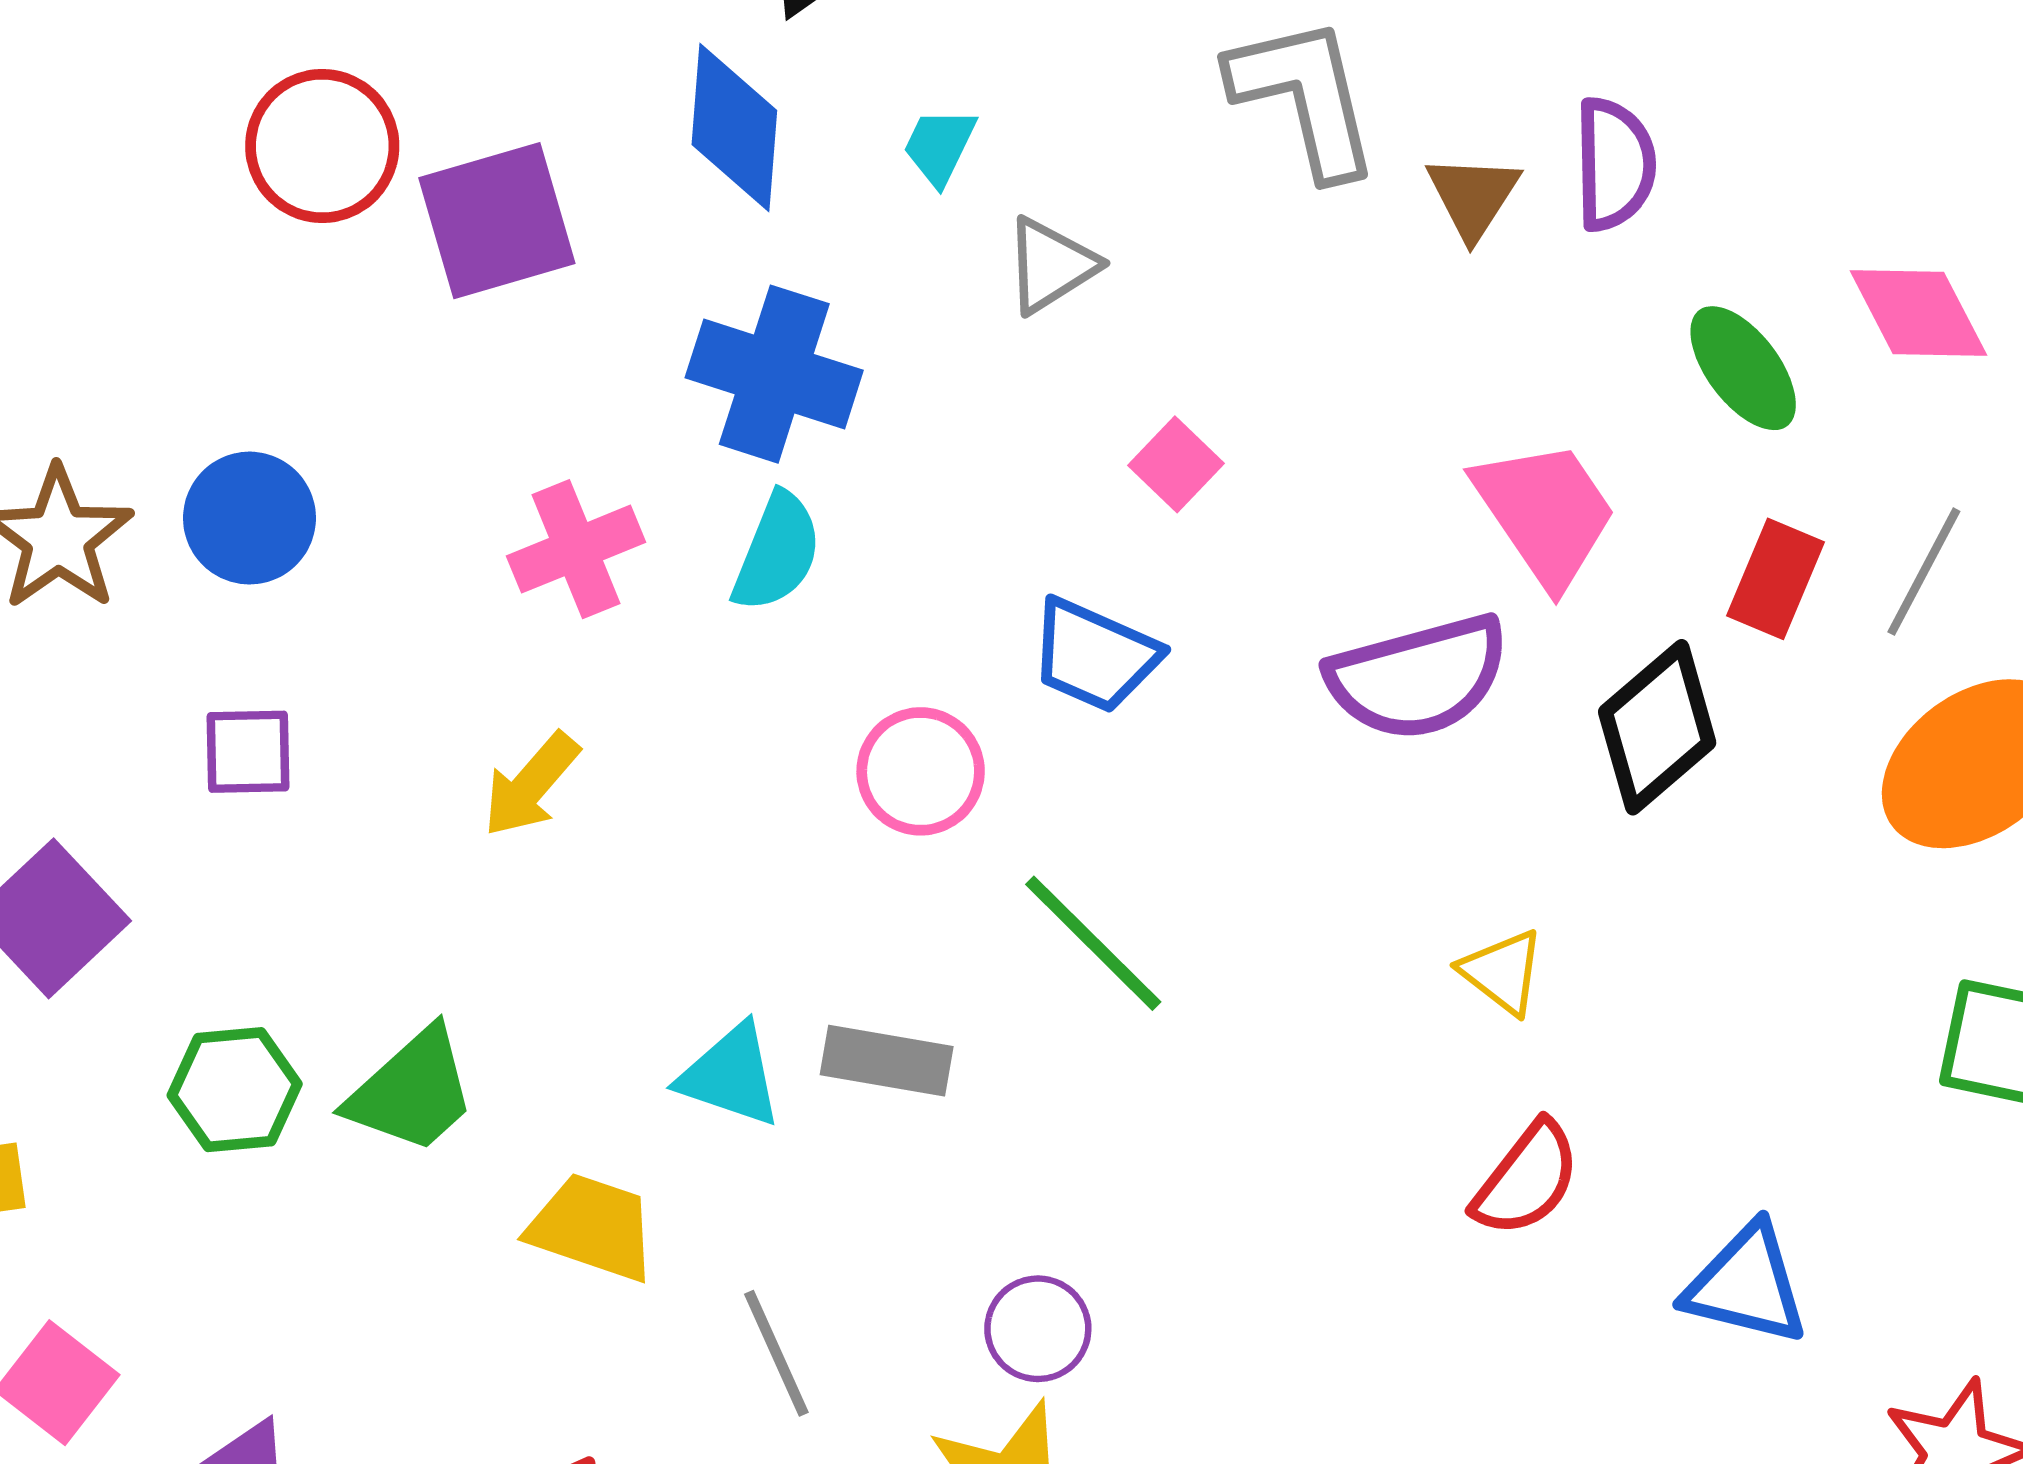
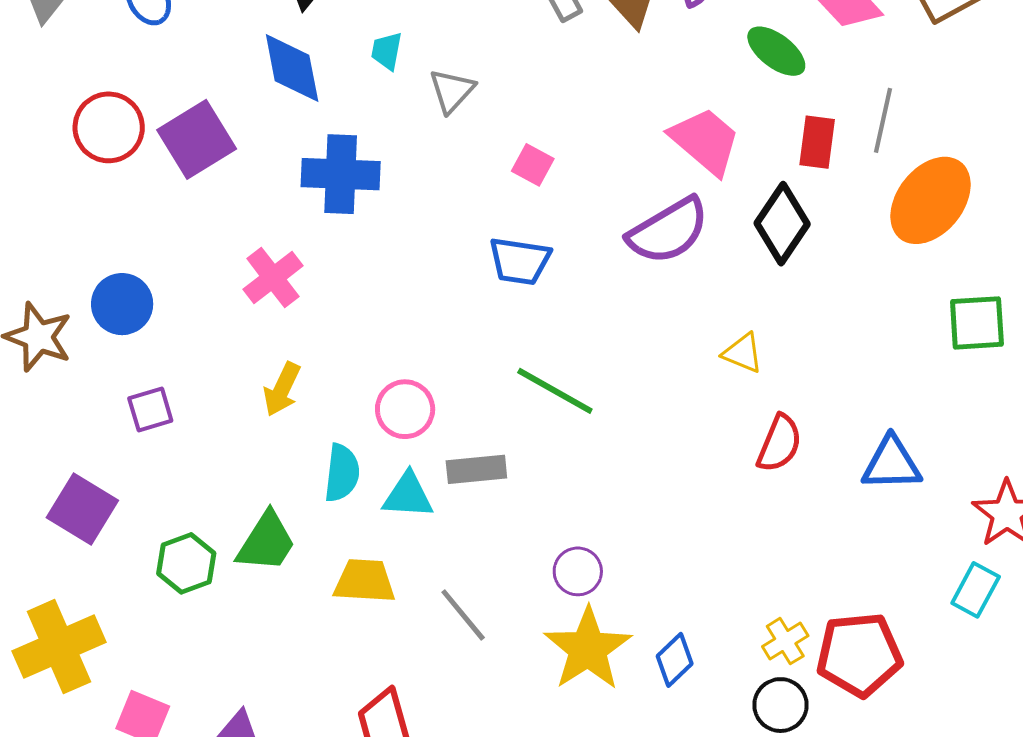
cyan semicircle: (777, 552) -> (342, 473), moved
pink circle: (921, 771) -> (405, 409), moved

